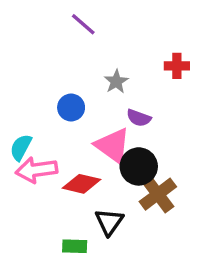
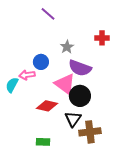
purple semicircle: (139, 118) -> (80, 68), size x1.6
pink arrow: (36, 170) -> (27, 75), moved, size x0.7
brown cross: (158, 194) -> (90, 132), moved, turned 30
black triangle: (109, 222) -> (73, 119), moved

